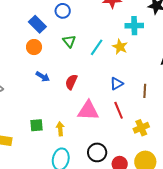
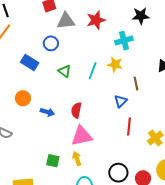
orange circle: (34, 47) -> (23, 98), moved
brown line: (145, 91) -> (136, 84), moved
red line: (119, 110) -> (129, 126), turned 42
pink triangle: (88, 111) -> (82, 136), moved
green square: (36, 125) -> (53, 161), turned 32

